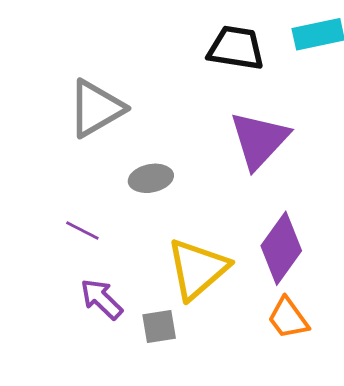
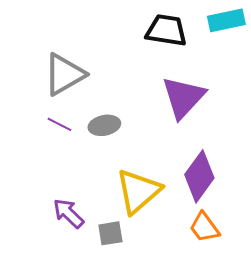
purple line: (82, 230) -> (59, 124), moved

